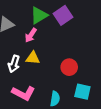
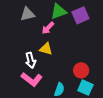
white arrow: (14, 64) -> (30, 60), moved, turned -42
red circle: (69, 67) -> (81, 70), moved

